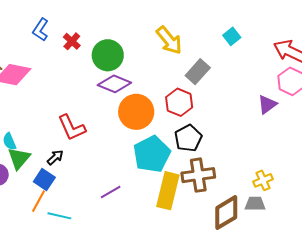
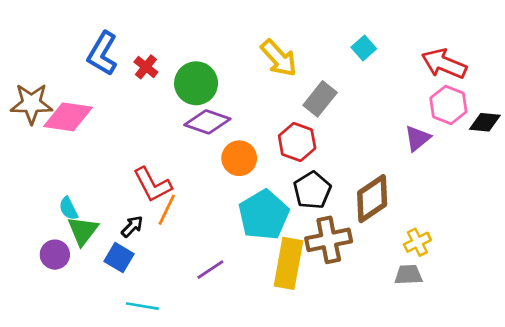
blue L-shape: (41, 30) -> (103, 53), size x1.4
orange circle: (136, 112) -> (239, 158), size x0.7
orange line: (39, 201) -> (167, 210), moved
brown diamond: (226, 213) -> (372, 199), moved

